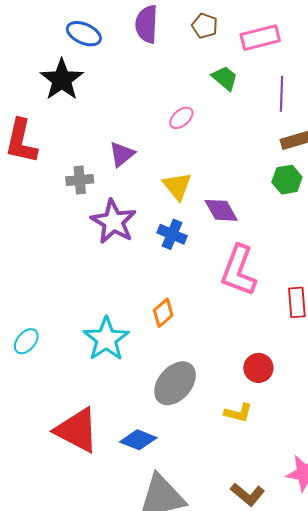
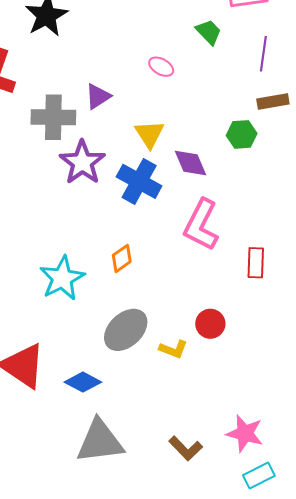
pink ellipse: (181, 118) -> (161, 67), turned 65
gray cross: (80, 180) -> (53, 117), size x1.6
green hexagon: (287, 180) -> (242, 134), moved
blue cross: (172, 234) -> (139, 181), size x1.5
yellow L-shape: (238, 413) -> (173, 349), moved

